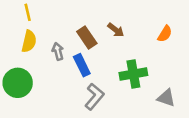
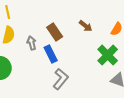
brown arrow: (116, 30) -> (86, 26), moved
green cross: (133, 74) -> (108, 55), moved, turned -35

